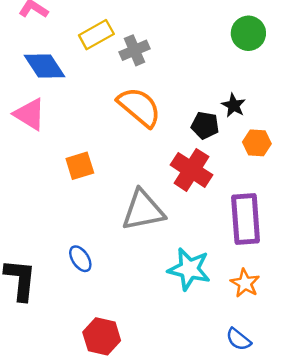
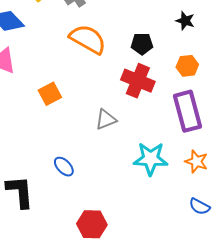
black star: (234, 105) -> (185, 21), moved
orange hexagon: (257, 143) -> (187, 66), moved
gray triangle: (143, 210) -> (106, 119), size x0.6

